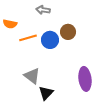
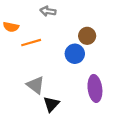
brown circle: (68, 32) -> (87, 36), moved
blue circle: (50, 40) -> (75, 54), moved

